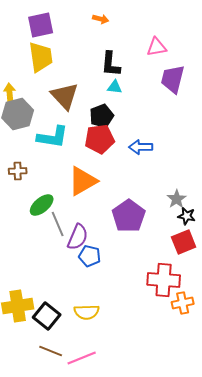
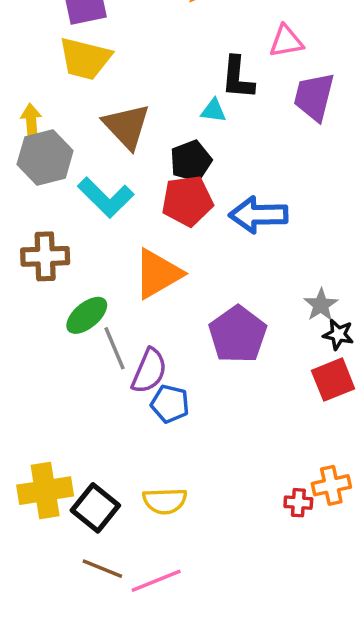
yellow trapezoid: (41, 57) -> (85, 59), turned 112
black L-shape: (111, 64) -> (238, 78), moved
cyan L-shape: (53, 137) -> (106, 197), turned 36
blue arrow: (141, 147) -> (258, 215), size x1.4
brown cross: (18, 171) -> (45, 256), size x1.5
red cross: (164, 280) -> (298, 503), moved, size x0.5

